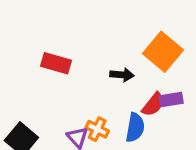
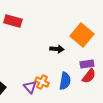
red rectangle: (56, 63) -> (13, 21), moved
red semicircle: (153, 104) -> (89, 76), moved

